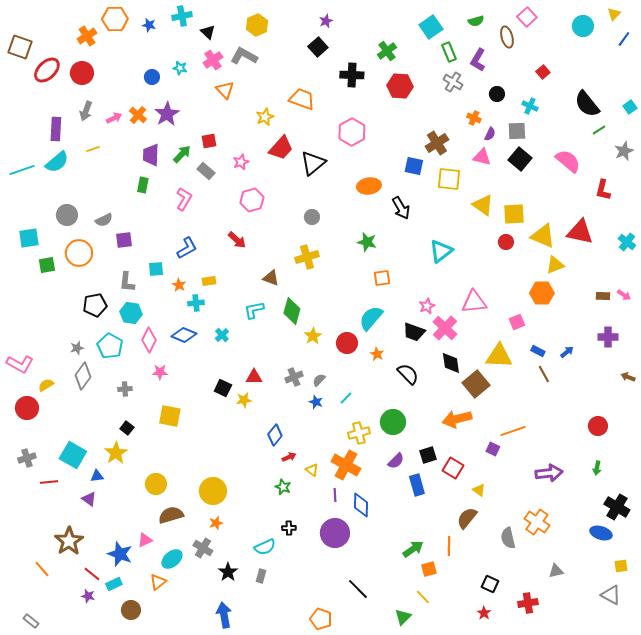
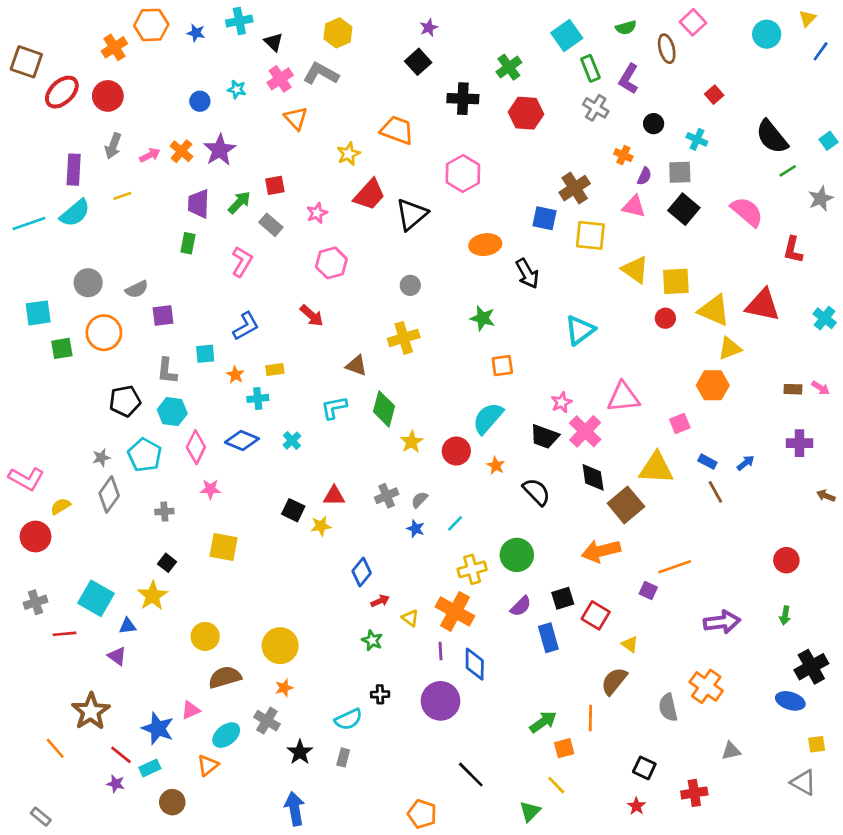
black cross: (617, 507) -> (811, 667), turned 30

